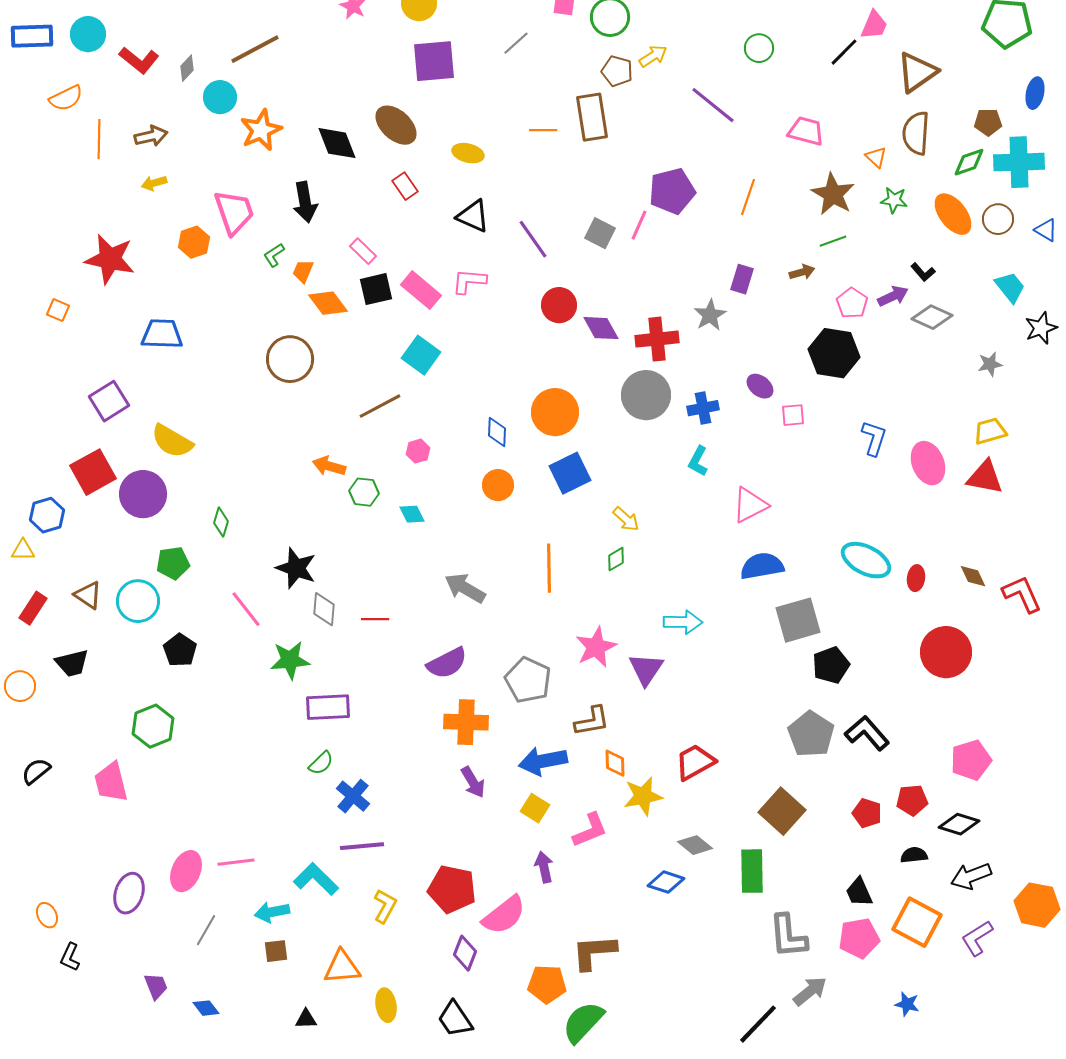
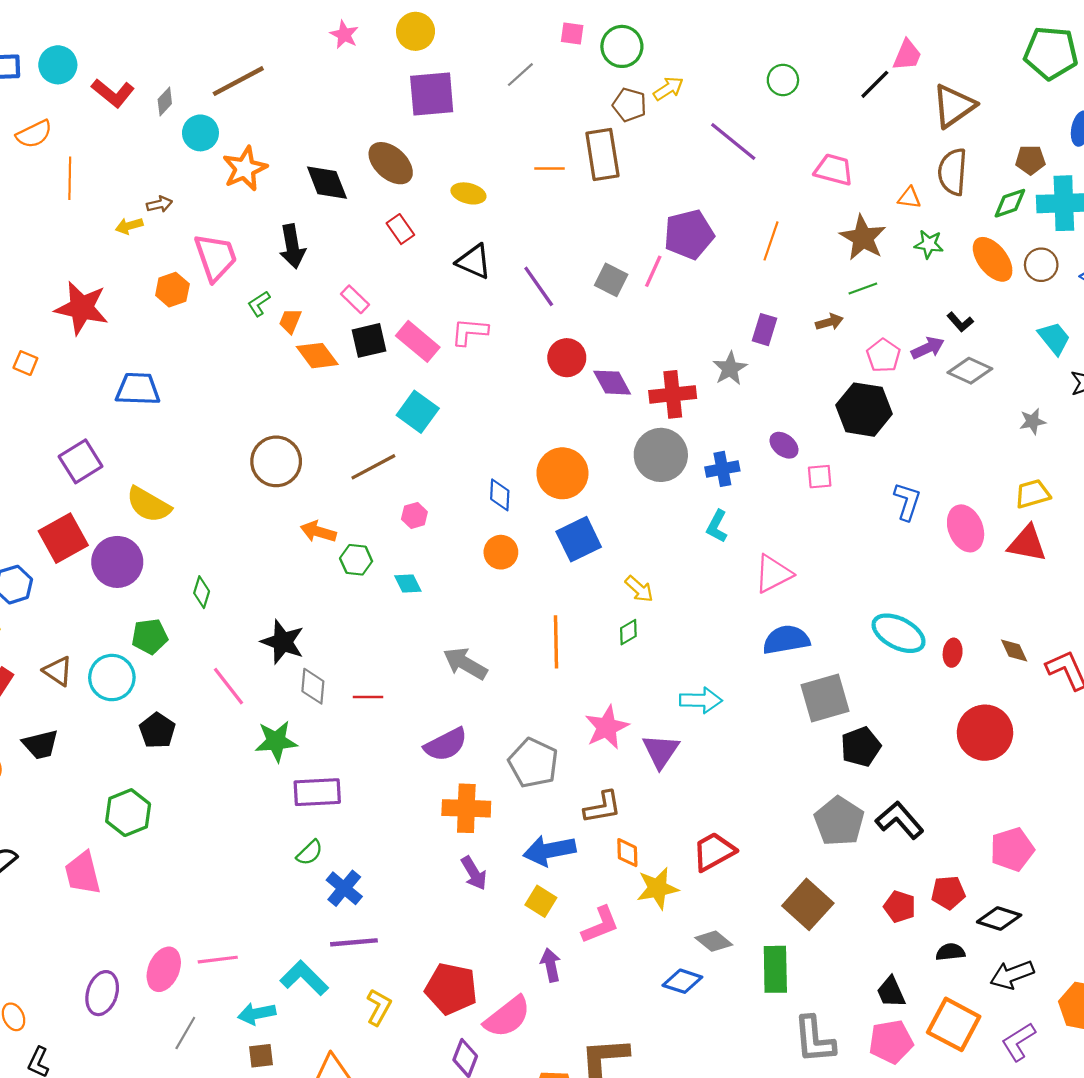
brown arrow: (151, 136) -> (159, 204), moved, size x0.7
orange triangle: (876, 157) -> (909, 198), turned -35
brown circle: (290, 359) -> (276, 461), moved

